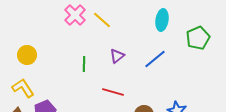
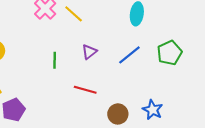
green pentagon: (198, 38) -> (170, 53), moved

